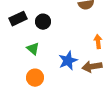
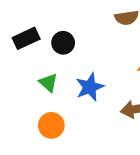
blue star: (68, 61) -> (90, 87), moved

